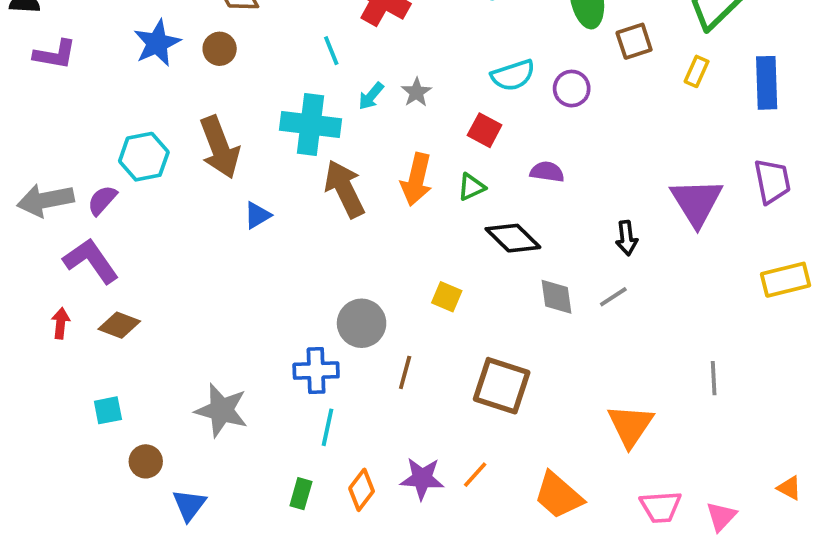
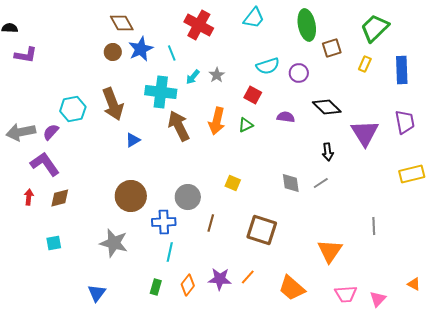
blue star: (157, 43) -> (141, 49), moved
black diamond: (513, 238) -> (327, 107), moved
brown diamond: (119, 325) -> (60, 198), turned -35
brown circle: (146, 461) -> (131, 196), moved, size x1.8

